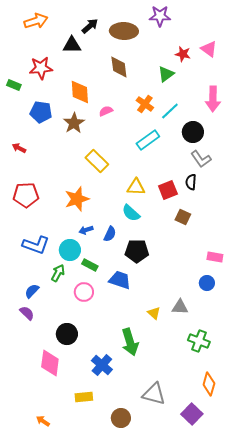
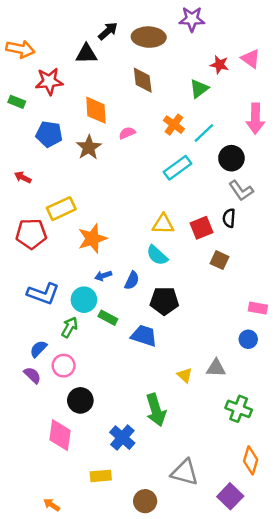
orange arrow: (36, 21) -> (20, 49), moved, turned 30
yellow rectangle: (97, 161) -> (61, 209), moved, turned -70
pink circle: (84, 292) -> (64, 366), moved

